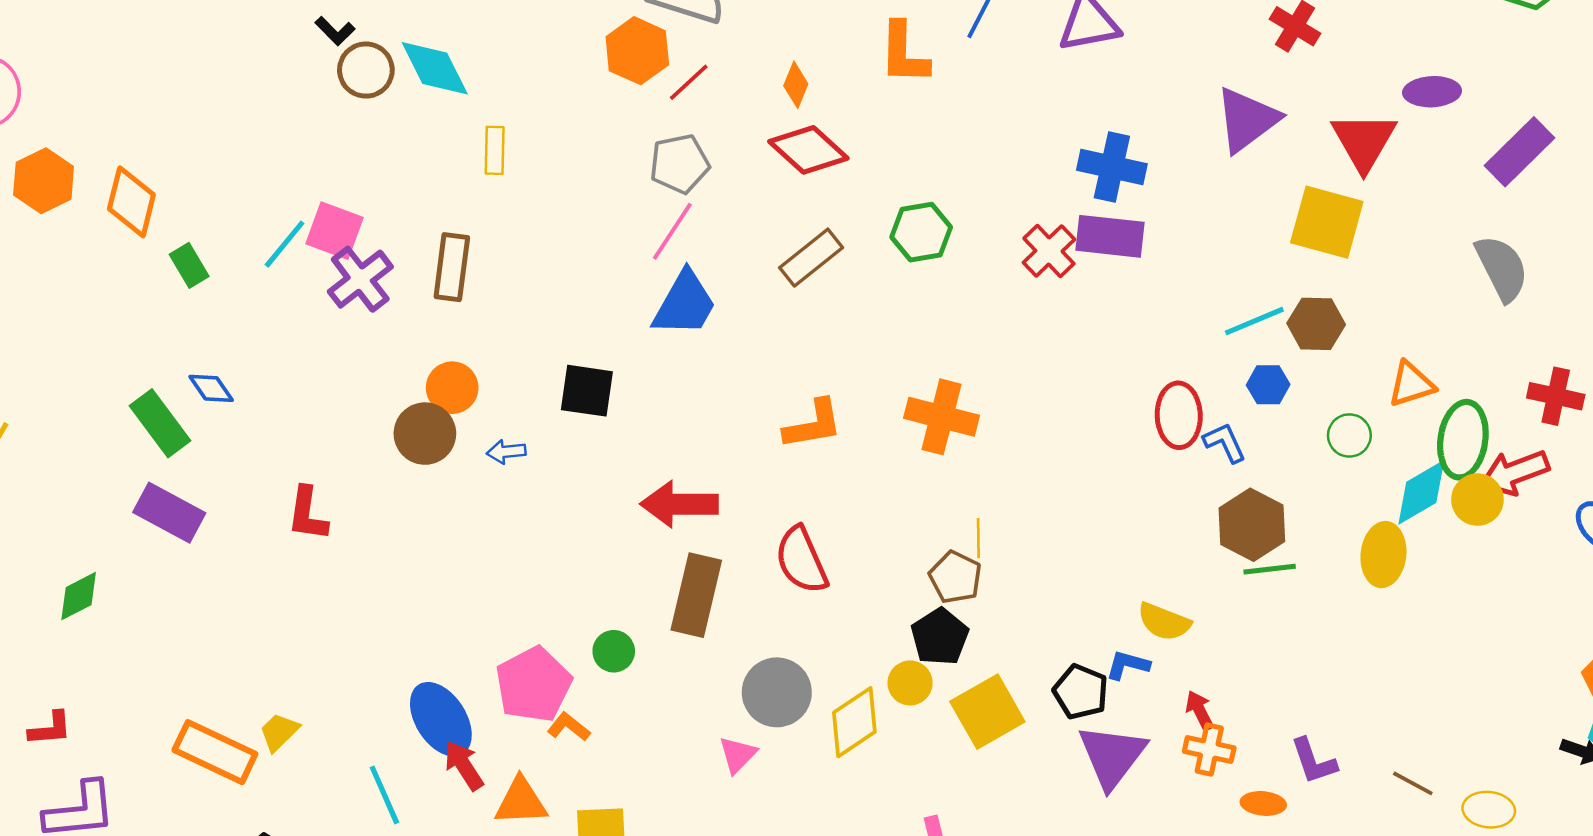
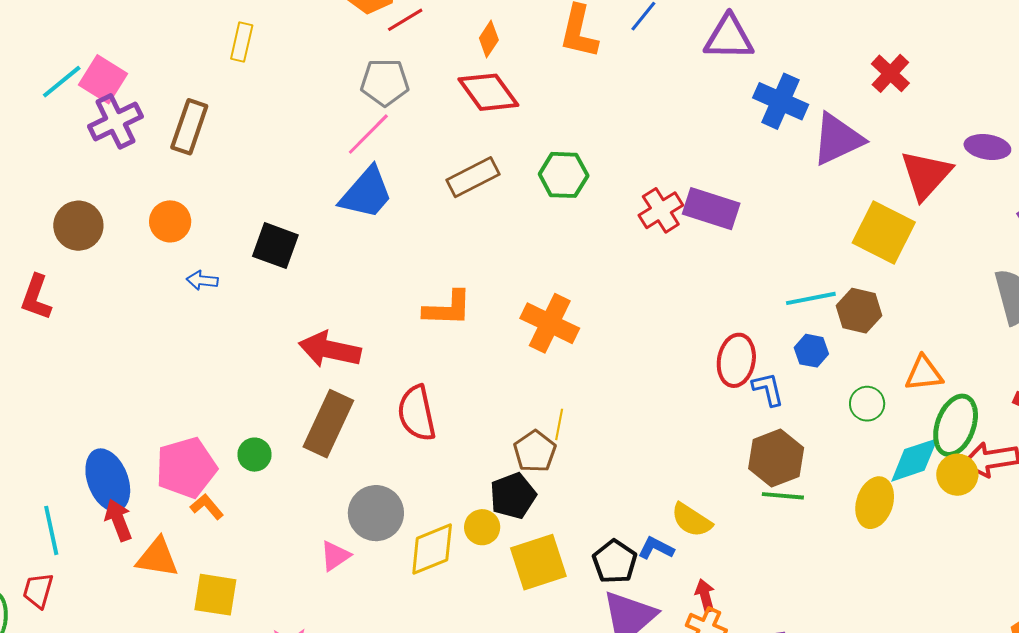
blue cross: (1112, 167) -> (781, 101), moved
brown circle: (425, 434) -> (78, 226), moved

